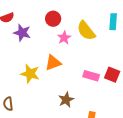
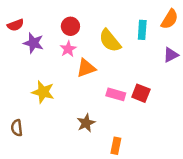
pink star: (64, 38) -> (68, 49), moved
orange triangle: (53, 63) -> (86, 68), moved

